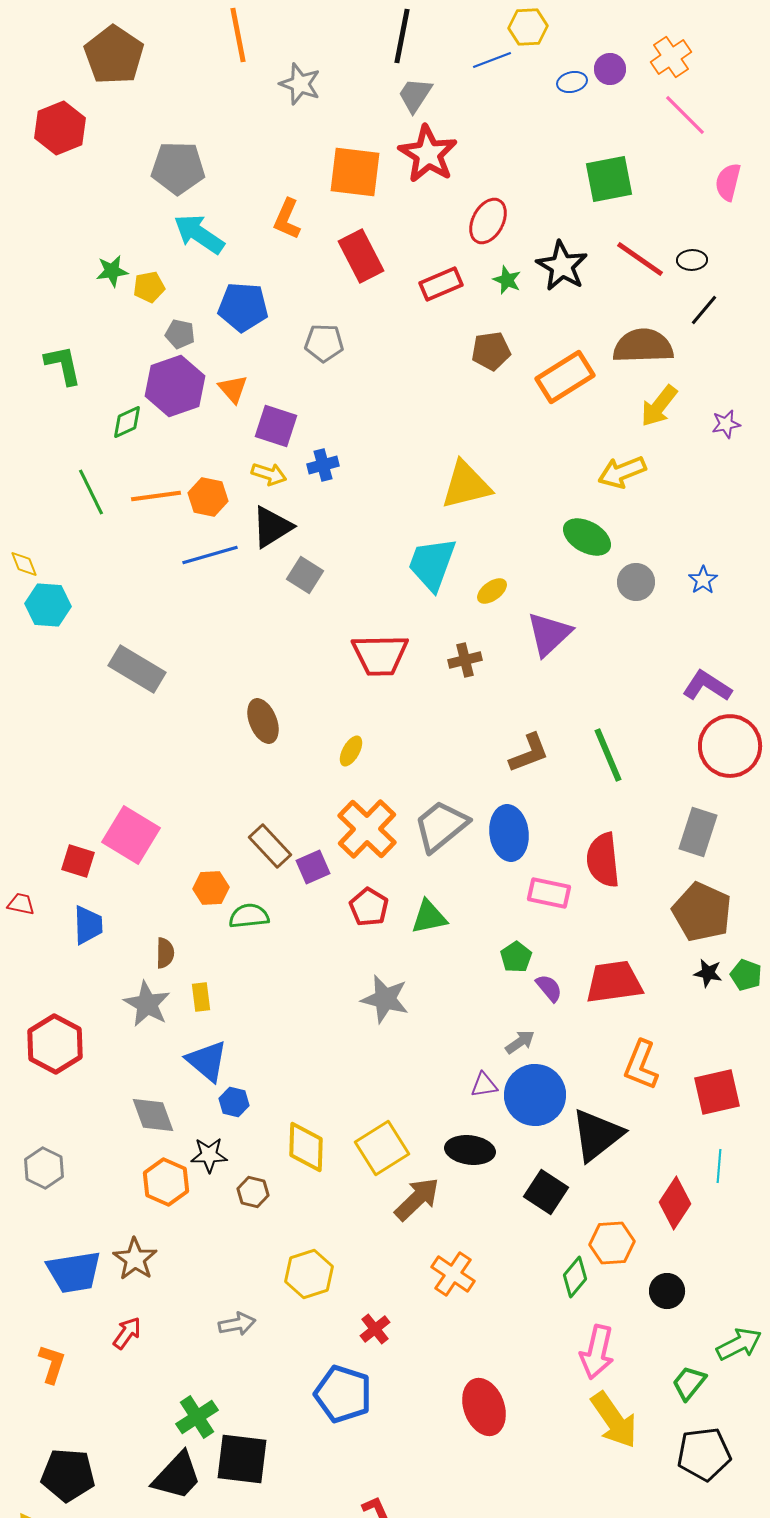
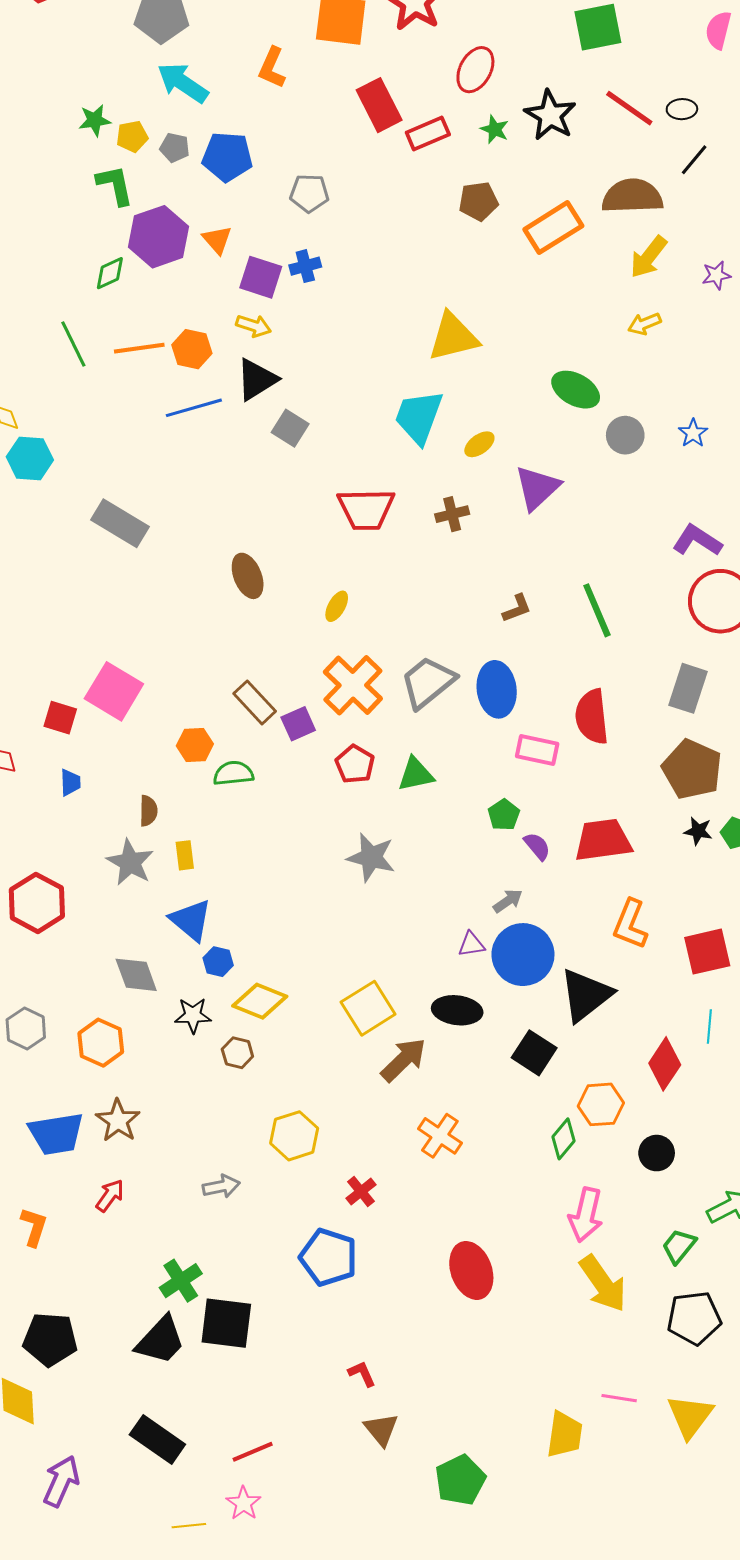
red rectangle: (361, 256) -> (379, 105), moved
gray pentagon: (180, 334) -> (175, 148), moved
green L-shape: (63, 365) -> (115, 185), moved
blue cross: (323, 465) -> (305, 266), moved
yellow arrow: (622, 472) -> (644, 324), moved, size x0.7
brown L-shape: (529, 753) -> (517, 608), size x0.7
blue trapezoid: (88, 925) -> (70, 782), size x0.7
yellow diamond: (306, 1147) -> (260, 1001), moved, turned -70
orange hexagon: (166, 1182) -> (101, 1043), moved

